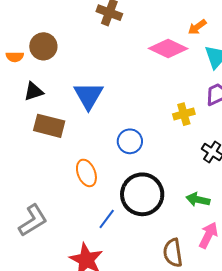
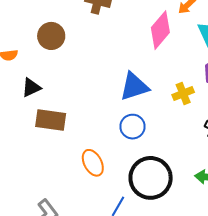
brown circle: (43, 46) -> (51, 36), moved
pink diamond: (168, 48) -> (160, 30), turned -69
blue triangle: (88, 96) -> (134, 87), moved, turned 48

